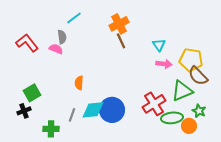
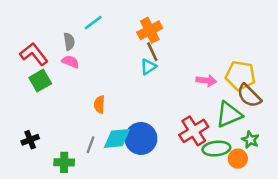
gray semicircle: (62, 37) -> (69, 42), moved
cyan triangle: (159, 45) -> (148, 67), moved, turned 32
green square: (32, 93) -> (40, 81), moved

